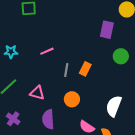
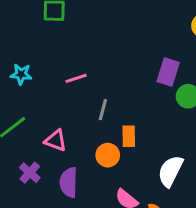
purple rectangle: (107, 30) -> (168, 72), moved
orange rectangle: (85, 69) -> (129, 136), moved, turned -32
purple cross: (13, 119) -> (30, 173), moved

